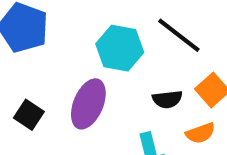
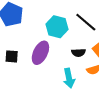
black square: (29, 115) -> (12, 56), turned -32

